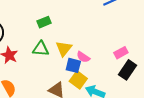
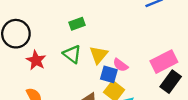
green triangle: (41, 49) -> (72, 54), turned 30
pink rectangle: (121, 53) -> (164, 62), size x1.6

